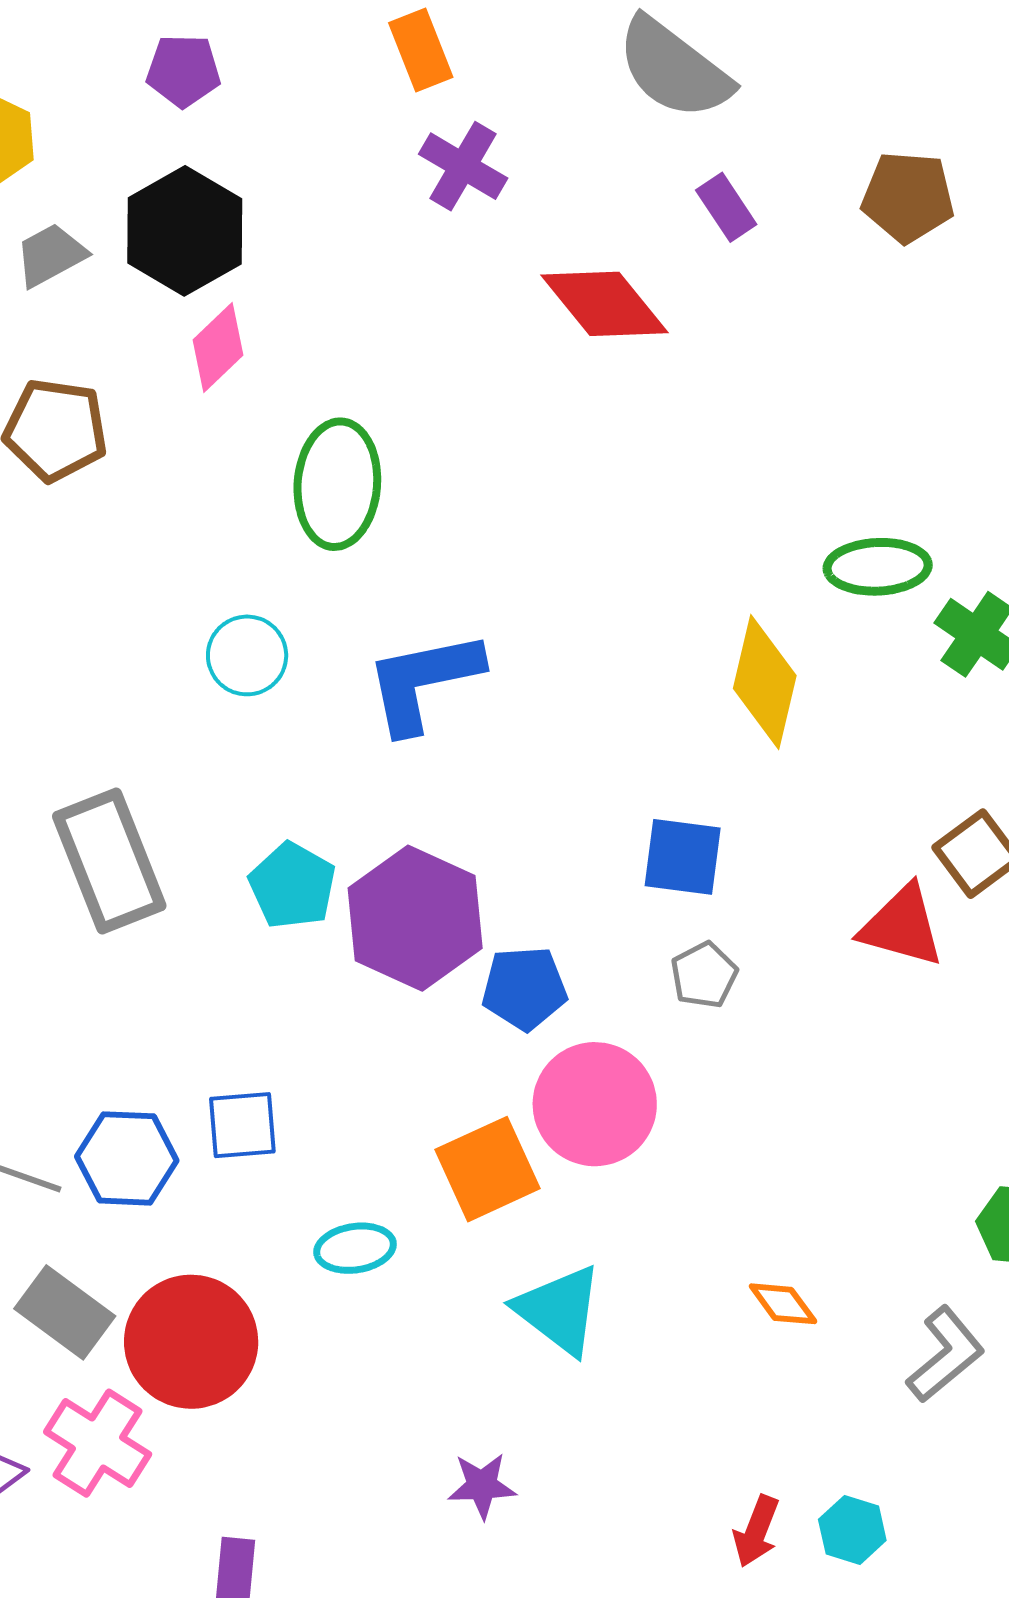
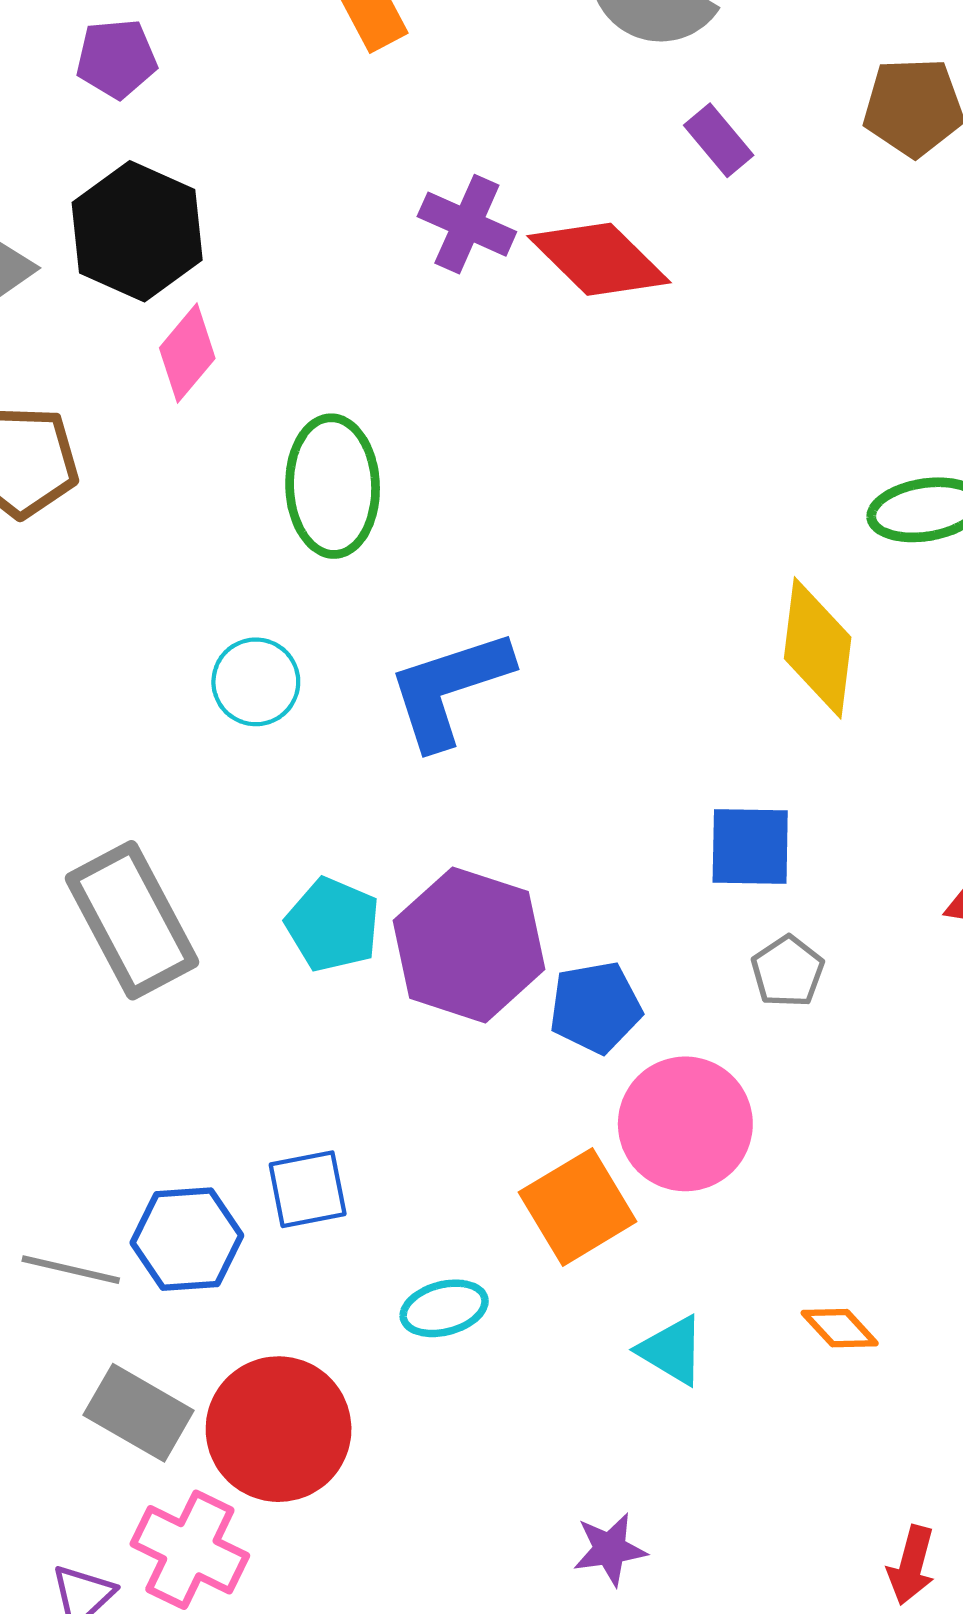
purple cross: (463, 166) -> (467, 224), moved
orange diamond: (783, 1304) -> (840, 1328), moved
cyan triangle: (559, 1310) -> (672, 1350), size x0.7

